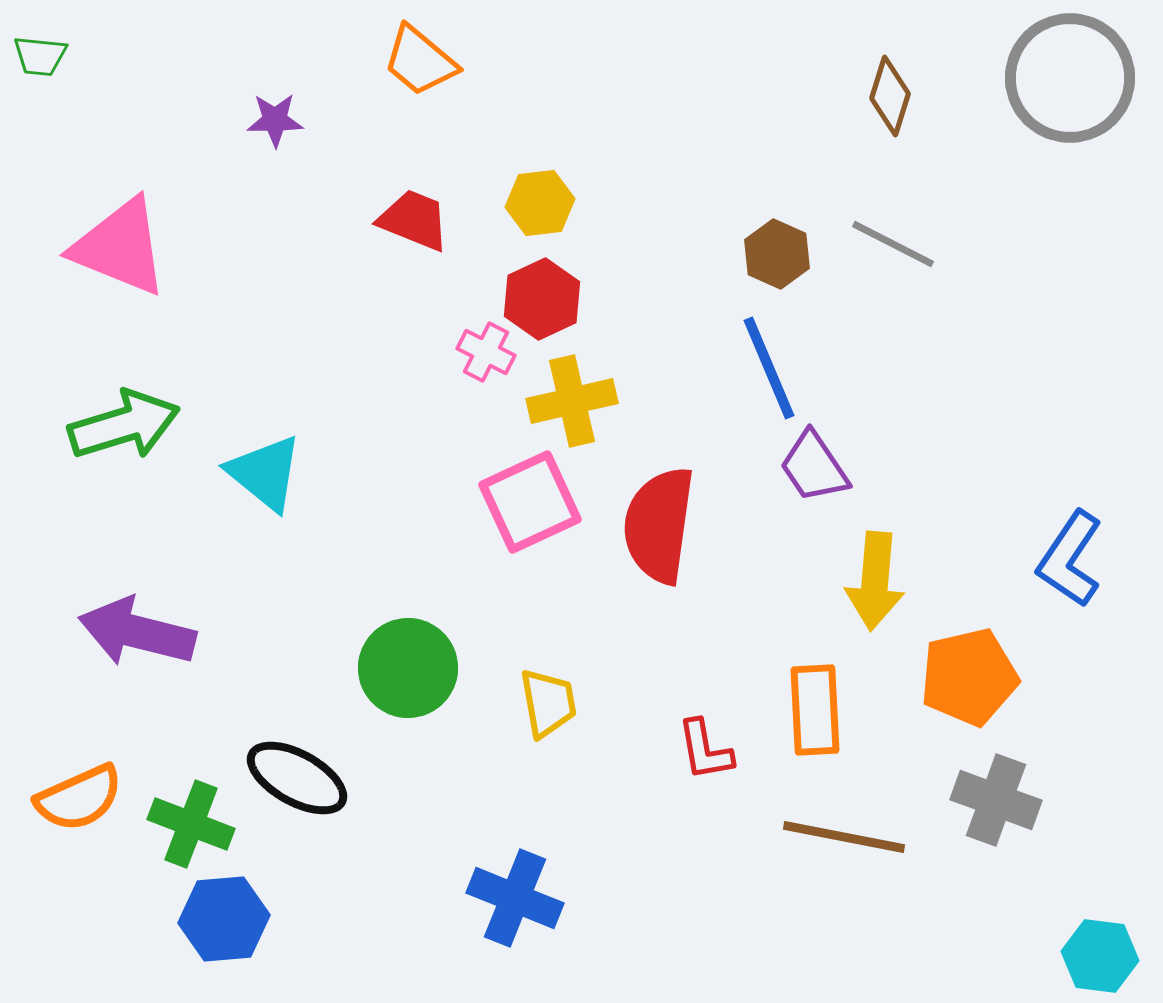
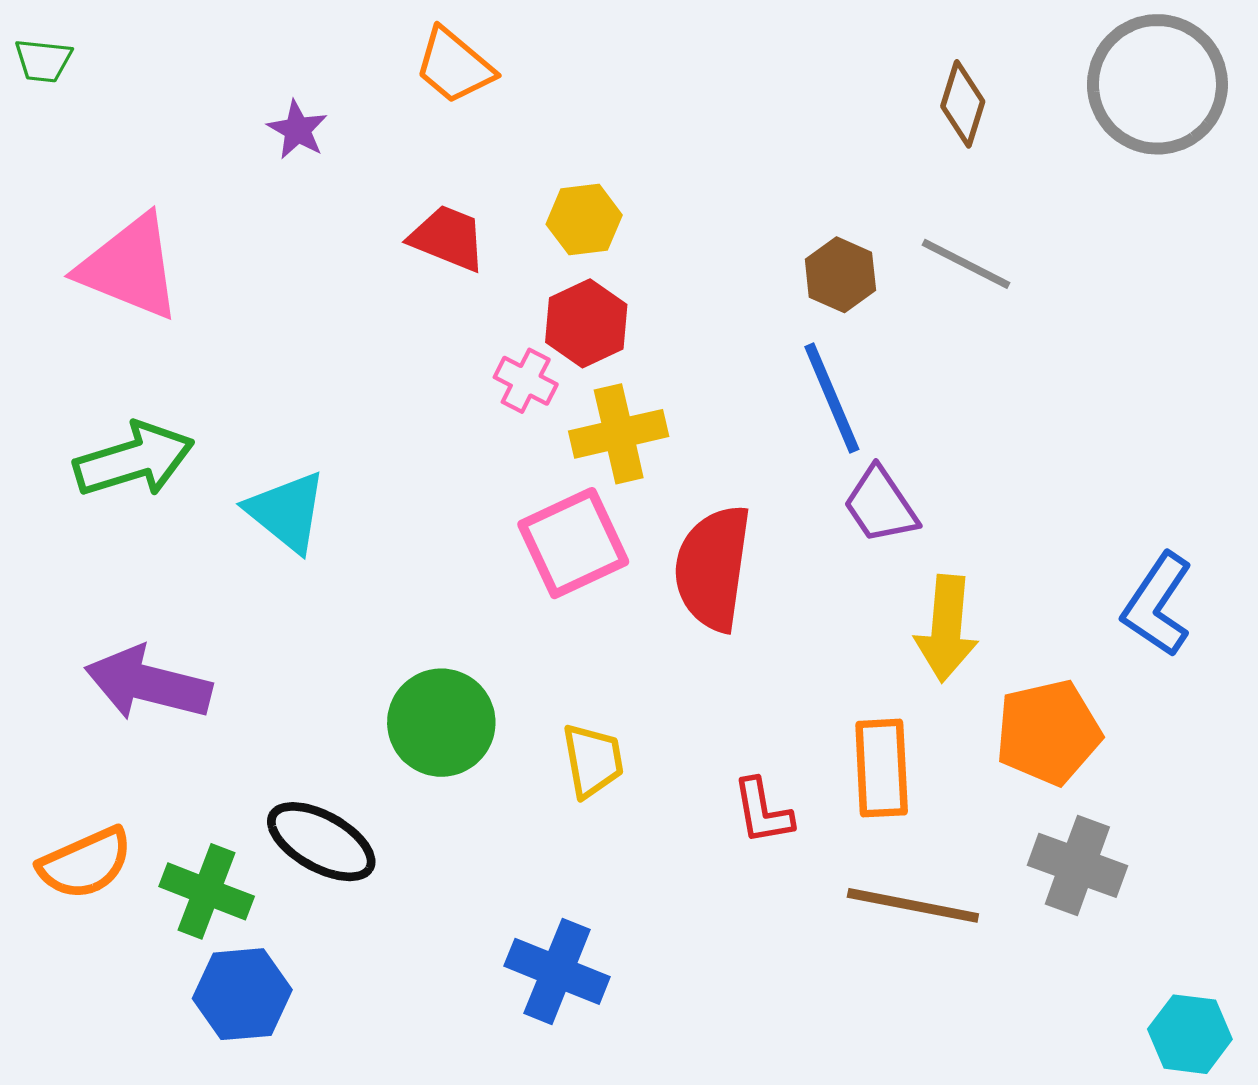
purple star: (275, 120) -> (297, 130), turned 30

